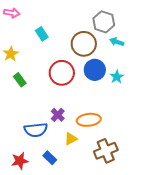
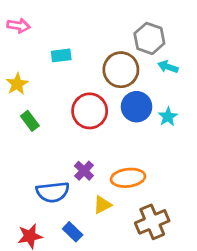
cyan rectangle: (42, 34) -> (61, 55), turned -64

